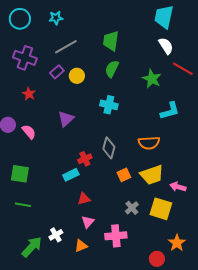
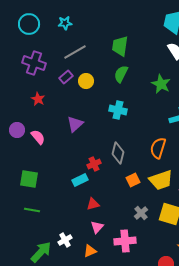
orange semicircle: (149, 143) -> (158, 148), turned 110

